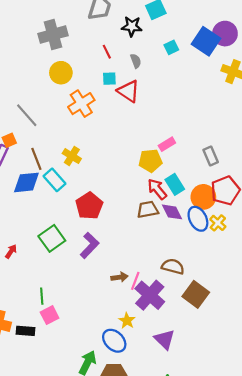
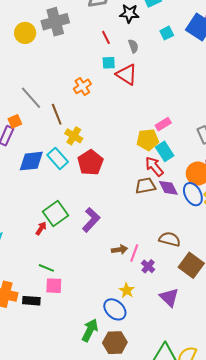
yellow circle: (61, 73) -> (25, 33), moved
orange cross: (81, 104) -> (82, 86), size x0.7
brown line: (36, 159) -> (57, 114), moved
cyan rectangle: (175, 184) -> (165, 151), moved
red pentagon: (89, 206) -> (90, 163), moved
red arrow: (11, 251) -> (41, 228), moved
purple cross: (150, 295) -> (148, 266), size x0.5
green line: (42, 296) -> (46, 268), turned -63
pink square: (50, 315) -> (54, 286), turned 30
purple triangle: (165, 339) -> (169, 297), moved

